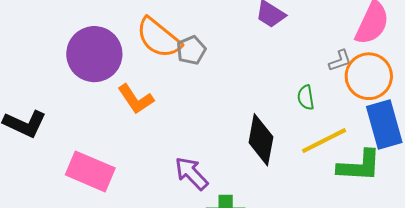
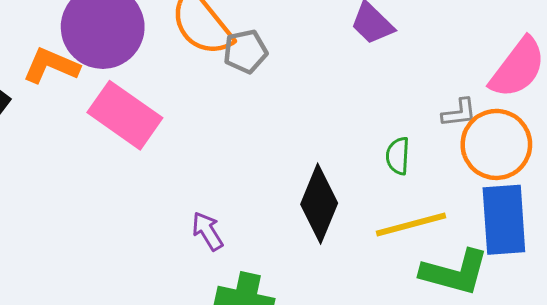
orange L-shape: (136, 99) -> (51, 66), moved, turned 135
pink rectangle: (90, 171) -> (125, 115), moved
purple arrow: (191, 173) -> (207, 231), size x0.7

